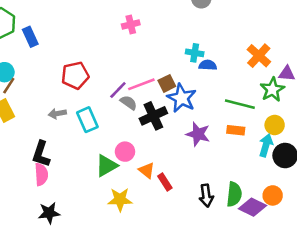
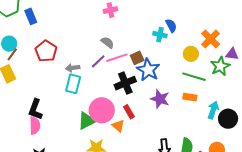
blue semicircle: (208, 65) -> (171, 26), moved, turned 56
red pentagon: (75, 75) -> (46, 51), moved, turned -30
gray semicircle: (129, 103) -> (107, 43), moved
gray arrow: (57, 114) -> (73, 68), moved
cyan rectangle: (87, 120) -> (73, 84), turned 36
yellow circle: (275, 125) -> (191, 54), moved
pink circle: (125, 152) -> (102, 110), size x1.6
red rectangle: (165, 182) -> (129, 112), moved

